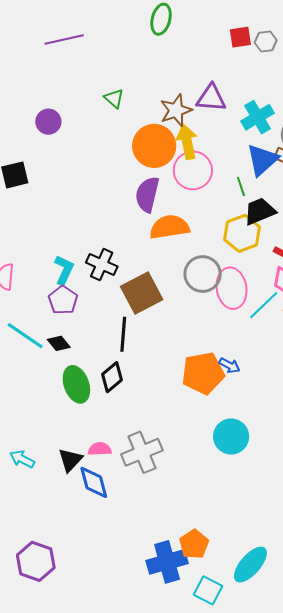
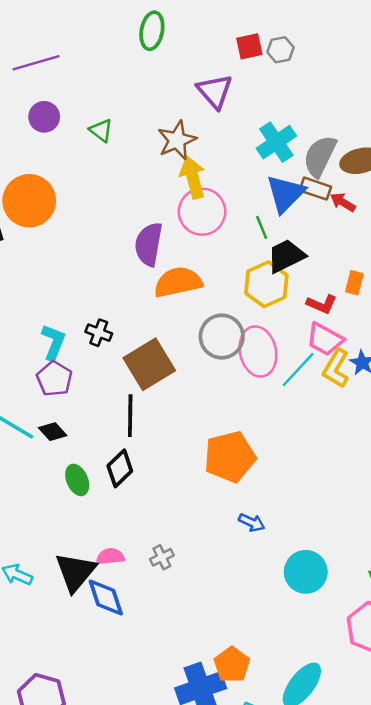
purple triangle: (211, 98) -> (215, 91), moved, turned 48
purple circle: (48, 122) -> (44, 117), moved
orange circle: (154, 146) -> (29, 201), moved
black cross: (102, 264) -> (99, 333), size x0.7
blue arrow: (230, 365) -> (252, 522), moved
green ellipse: (76, 384) -> (77, 480), size x0.7
cyan circle: (231, 437) -> (306, 572), moved
gray cross: (142, 452) -> (162, 557), size x0.5
black triangle: (70, 460) -> (76, 572), size x1.4

